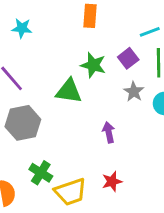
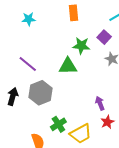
cyan star: (22, 28) -> (29, 19), moved
purple arrow: (109, 132) -> (100, 103), moved
green cross: (41, 173) -> (58, 124), turned 35

